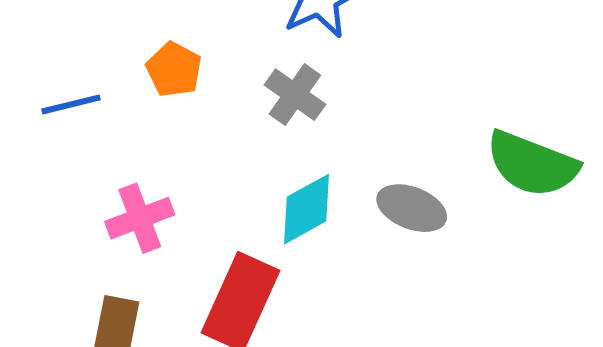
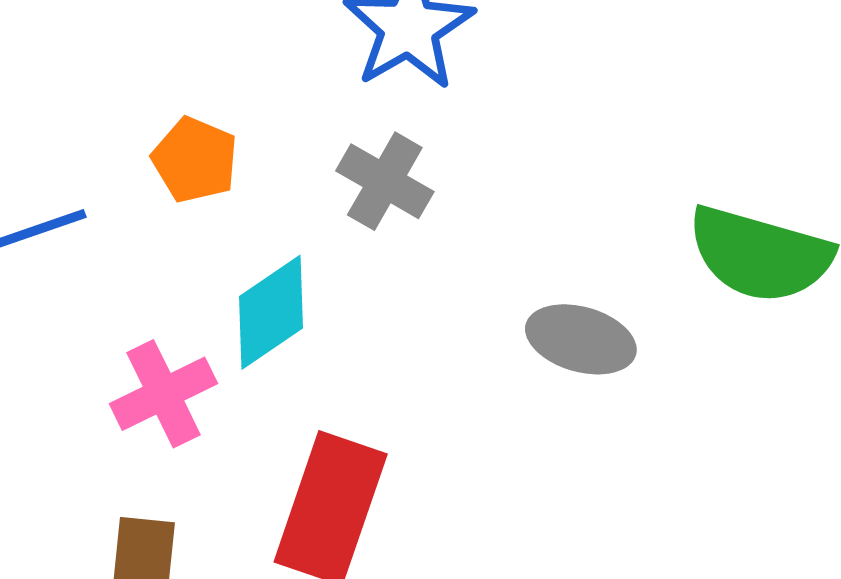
cyan diamond: (307, 209) -> (271, 312), moved

